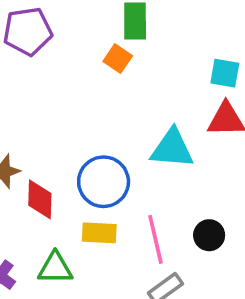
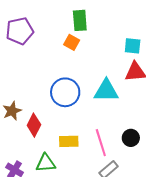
blue circle: (104, 182) -> (65, 92), moved
red diamond: (40, 199) -> (34, 125), turned 30

